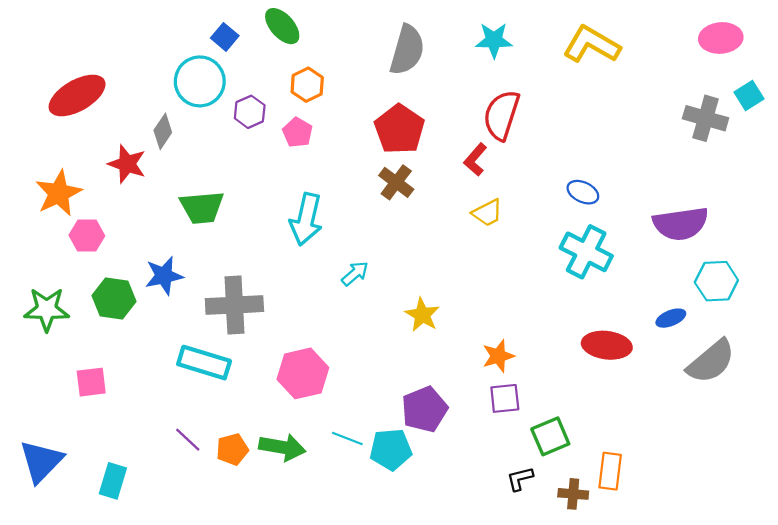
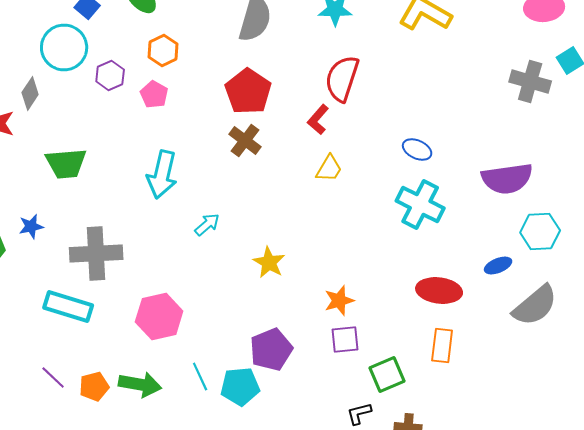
yellow trapezoid: (487, 213) -> (329, 168), turned -32
blue star: (164, 276) -> (31, 226), size x0.7
cyan line: (347, 439) -> (200, 376), turned 44
orange rectangle: (610, 471) -> (442, 346), moved

